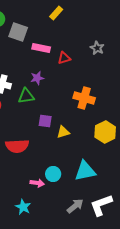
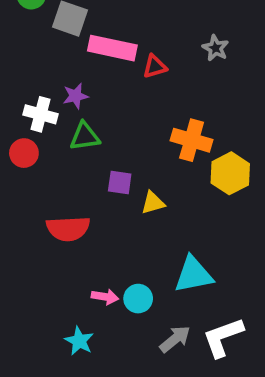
pink rectangle: (41, 48) -> (112, 48), size x1.4
purple star: (37, 78) -> (76, 96), moved
yellow hexagon: (105, 132) -> (230, 173), moved
cyan circle: (53, 174) -> (138, 299), moved

